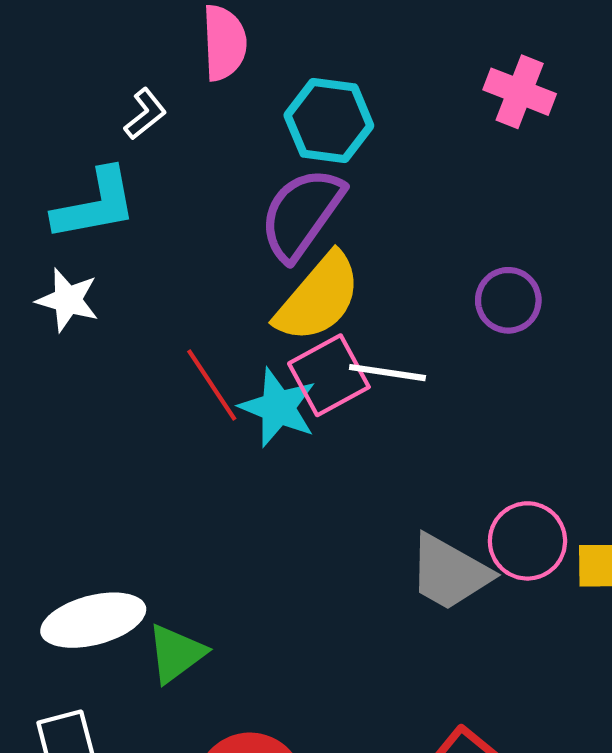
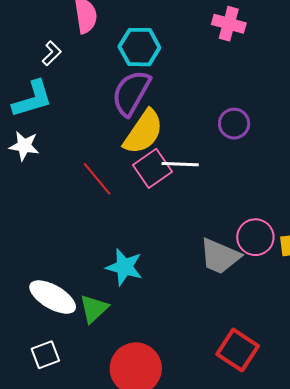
cyan star: (278, 407) -> (124, 267), moved
white ellipse: (93, 620) -> (53, 297), turned 51

